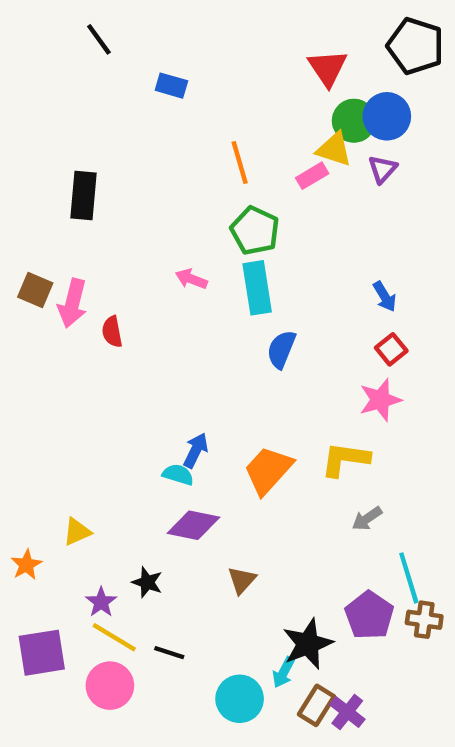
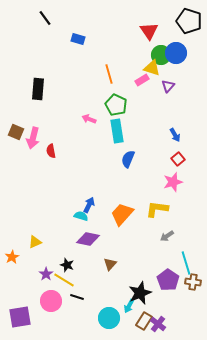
purple triangle: (382, 169) -> (168, 86), moved
pink arrow: (191, 279) -> (89, 119), moved
yellow line: (114, 637) -> (64, 280), moved
purple square: (42, 653) -> (20, 317), moved
pink circle: (110, 686) -> (51, 301), moved

